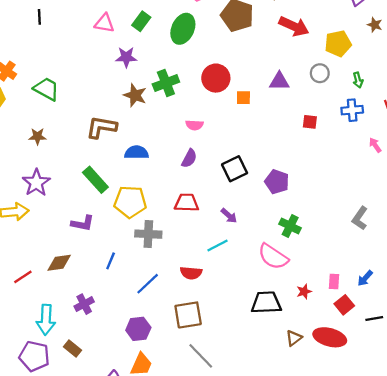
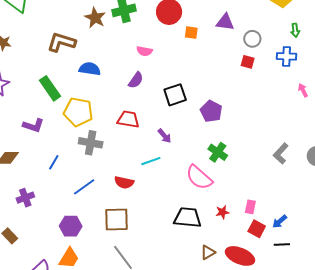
gray circle: (320, 73) -> (252, 39), moved
blue arrow: (365, 278) -> (280, 221), moved
red square: (344, 305) -> (257, 229), turned -30

